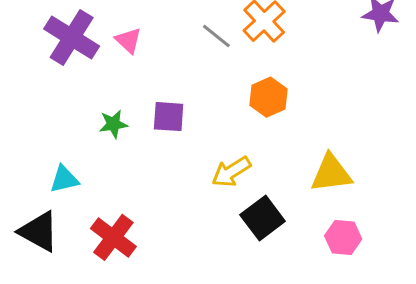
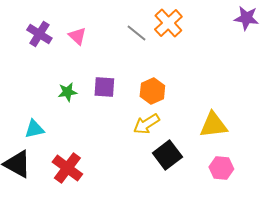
purple cross: (72, 38) -> (39, 34), size x0.7
orange hexagon: (269, 97) -> (152, 91), moved

